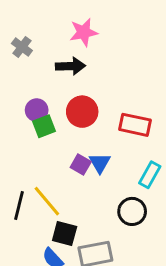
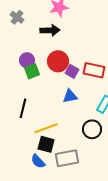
blue triangle: (100, 163) -> (70, 96), turned 49
purple square: (81, 164) -> (72, 71), moved
yellow line: (47, 201) -> (46, 128), moved, turned -70
black line: (19, 206) -> (23, 108), moved

